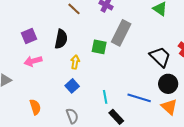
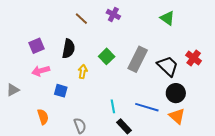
gray rectangle: (121, 33) -> (138, 59), moved
green square: (99, 47) -> (107, 56), turned 35
blue square: (72, 86) -> (61, 91), moved, turned -32

